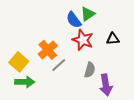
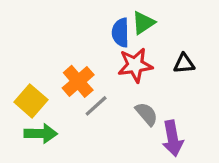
blue semicircle: (74, 20) -> (120, 33), turned 36
red star: (83, 40) -> (135, 65), turned -30
gray semicircle: (90, 70) -> (147, 114), turned -56

